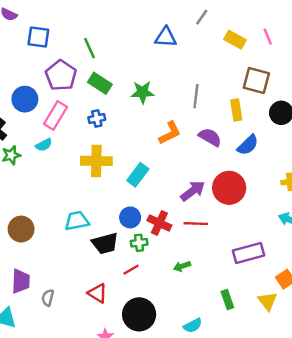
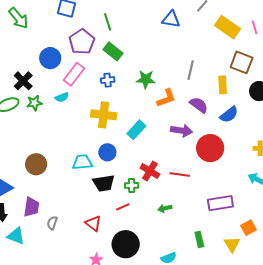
yellow rectangle: (235, 40) -> (228, 27), size x1.4
green star: (142, 92) -> (146, 79), moved
purple arrow: (193, 191) -> (182, 131), moved, turned 40
blue circle: (130, 217) -> (107, 152), moved

